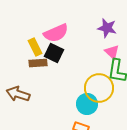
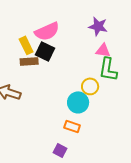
pink triangle: (112, 52) -> (103, 50), turned -35
yellow circle: (99, 88) -> (90, 86), size x0.6

